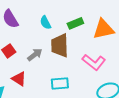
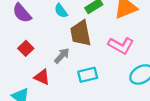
gray arrow: (35, 55) -> (62, 56), moved

